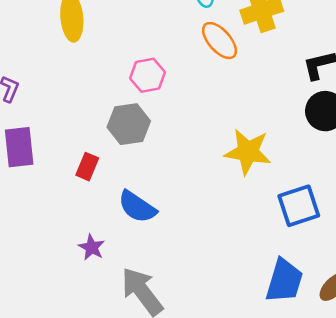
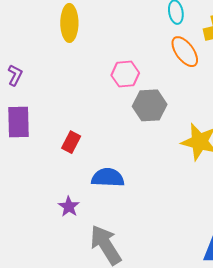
gray hexagon: (129, 124) -> (150, 105), moved
blue semicircle: (137, 207) -> (108, 178), turned 144

